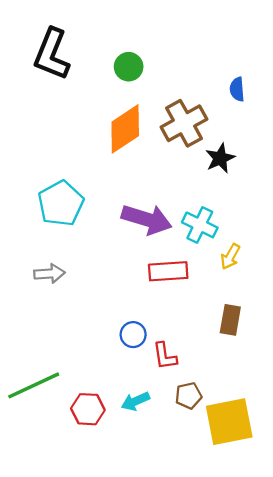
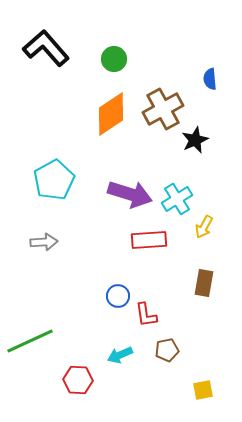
black L-shape: (52, 54) -> (46, 48), turned 117
cyan cross: (200, 225) -> (177, 199), turned 32
red hexagon: (88, 409) -> (78, 380), moved
yellow square: (229, 422) -> (203, 390), moved, size x0.5

